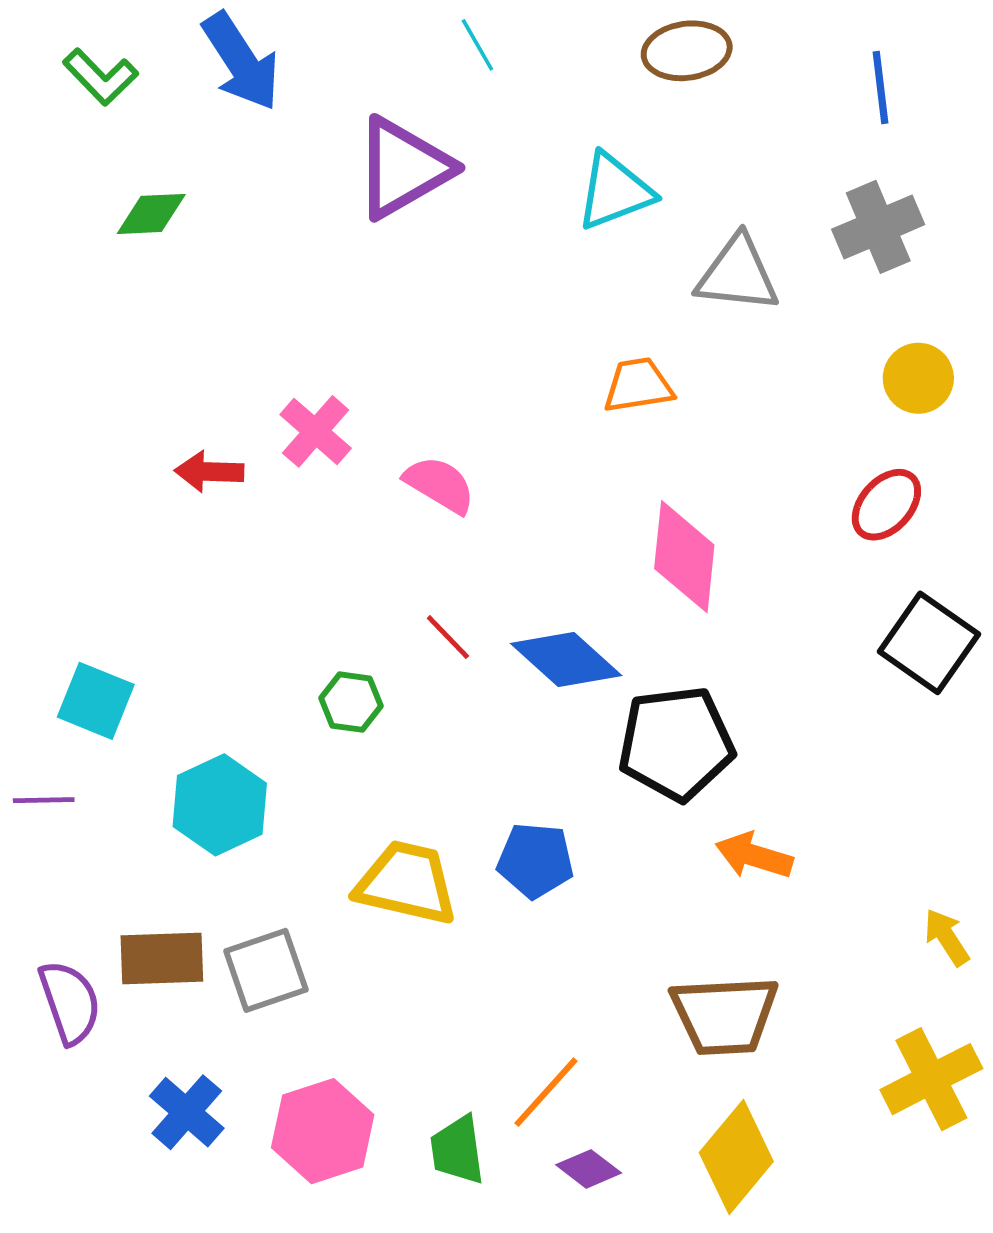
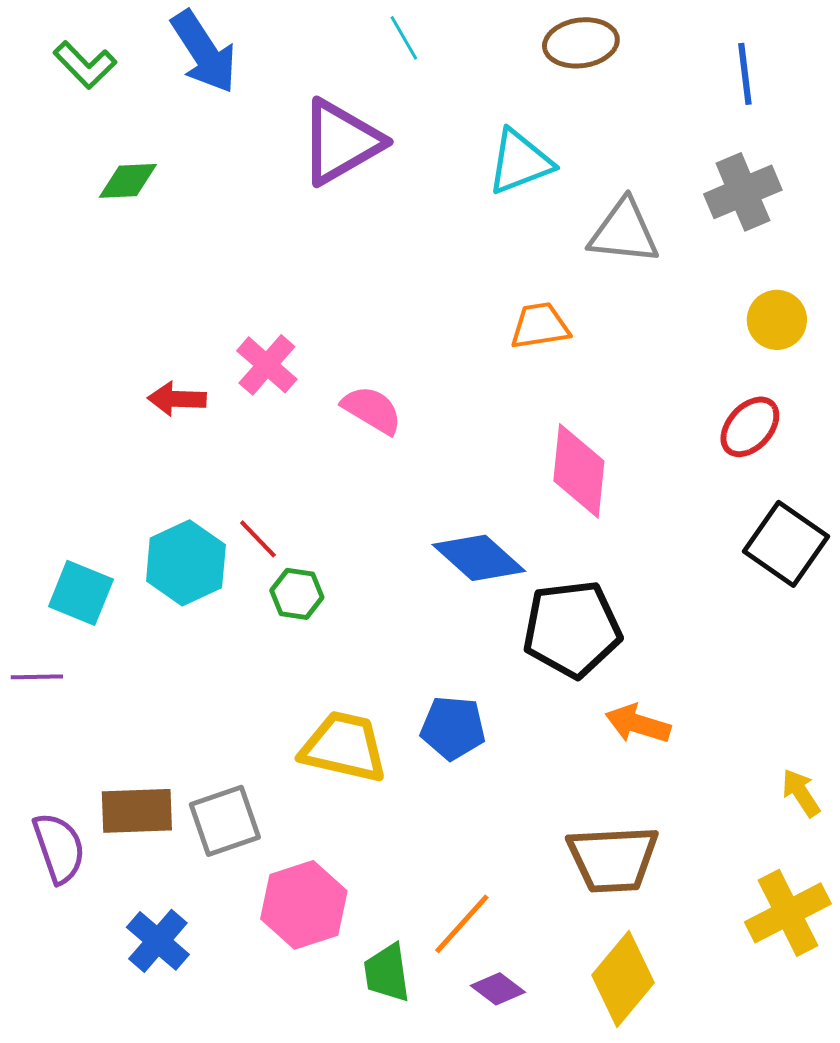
red line: (448, 637) -> (258, 539), moved
cyan hexagon: (220, 805) -> (186, 563), moved
pink hexagon: (323, 1131) -> (304, 905), moved

